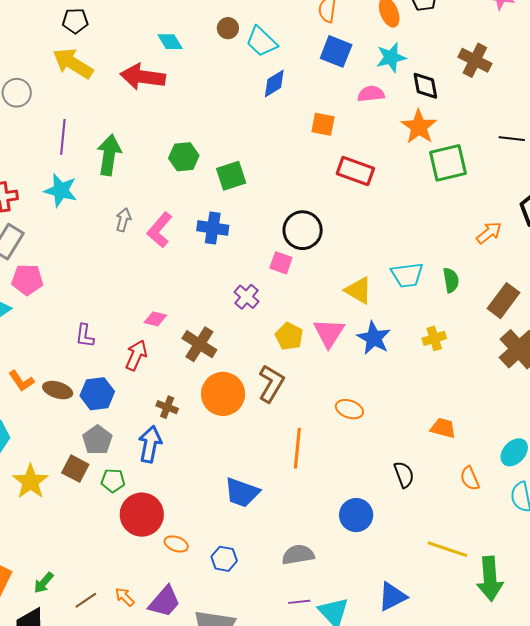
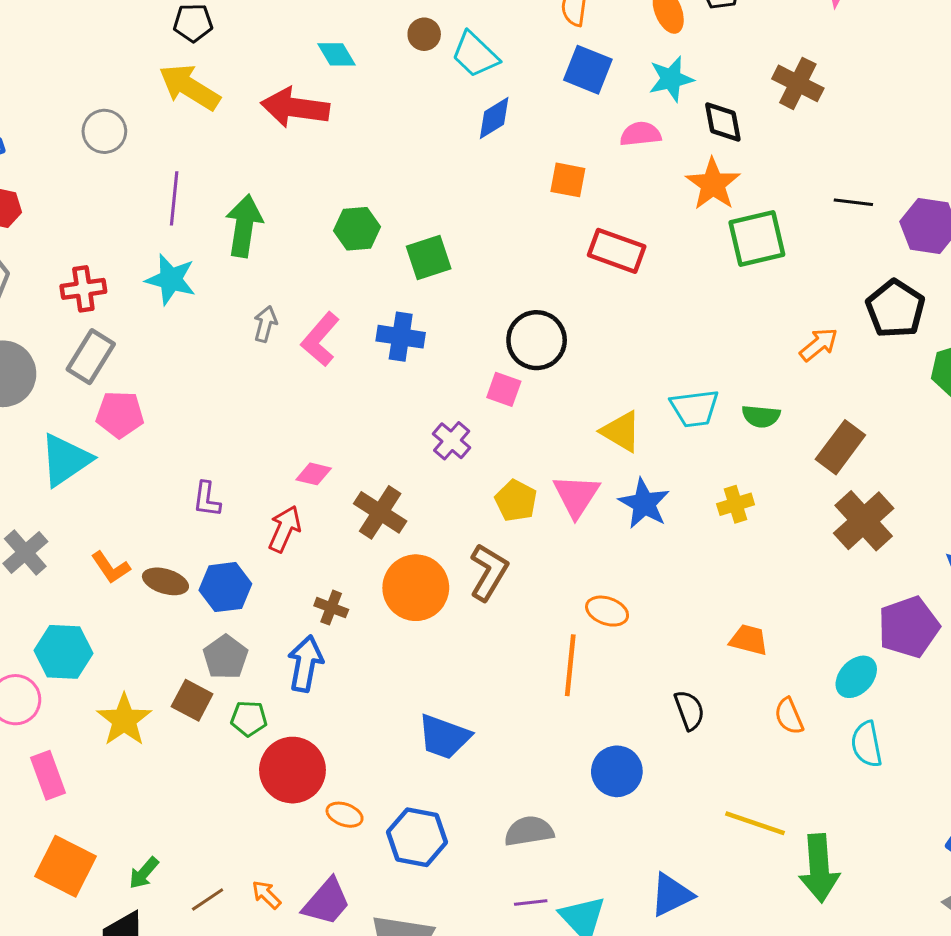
green semicircle: (451, 280) -> (761, 416), turned 105
orange line: (297, 448) -> (570, 665), moved
blue hexagon: (224, 559) -> (417, 837), size x1.5

